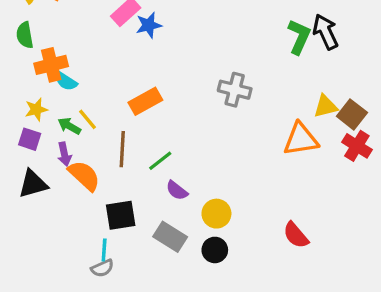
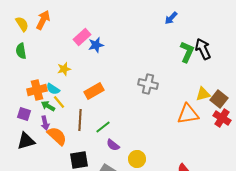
orange cross: (51, 65) -> (37, 90), moved
cyan semicircle: (66, 81) -> (53, 89), moved
yellow star: (36, 109) -> (64, 69), moved

